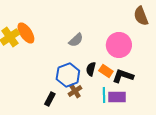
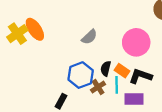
brown cross: (75, 91) -> (98, 87), moved
cyan line: (104, 95) -> (117, 85), moved

